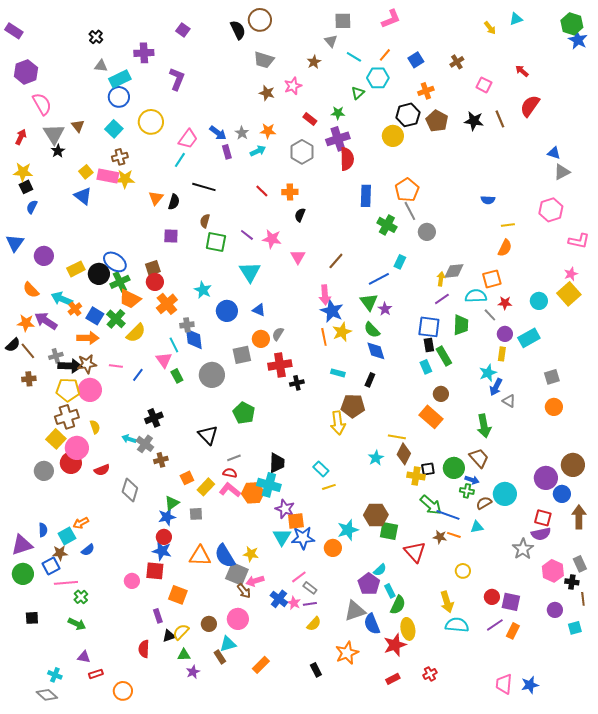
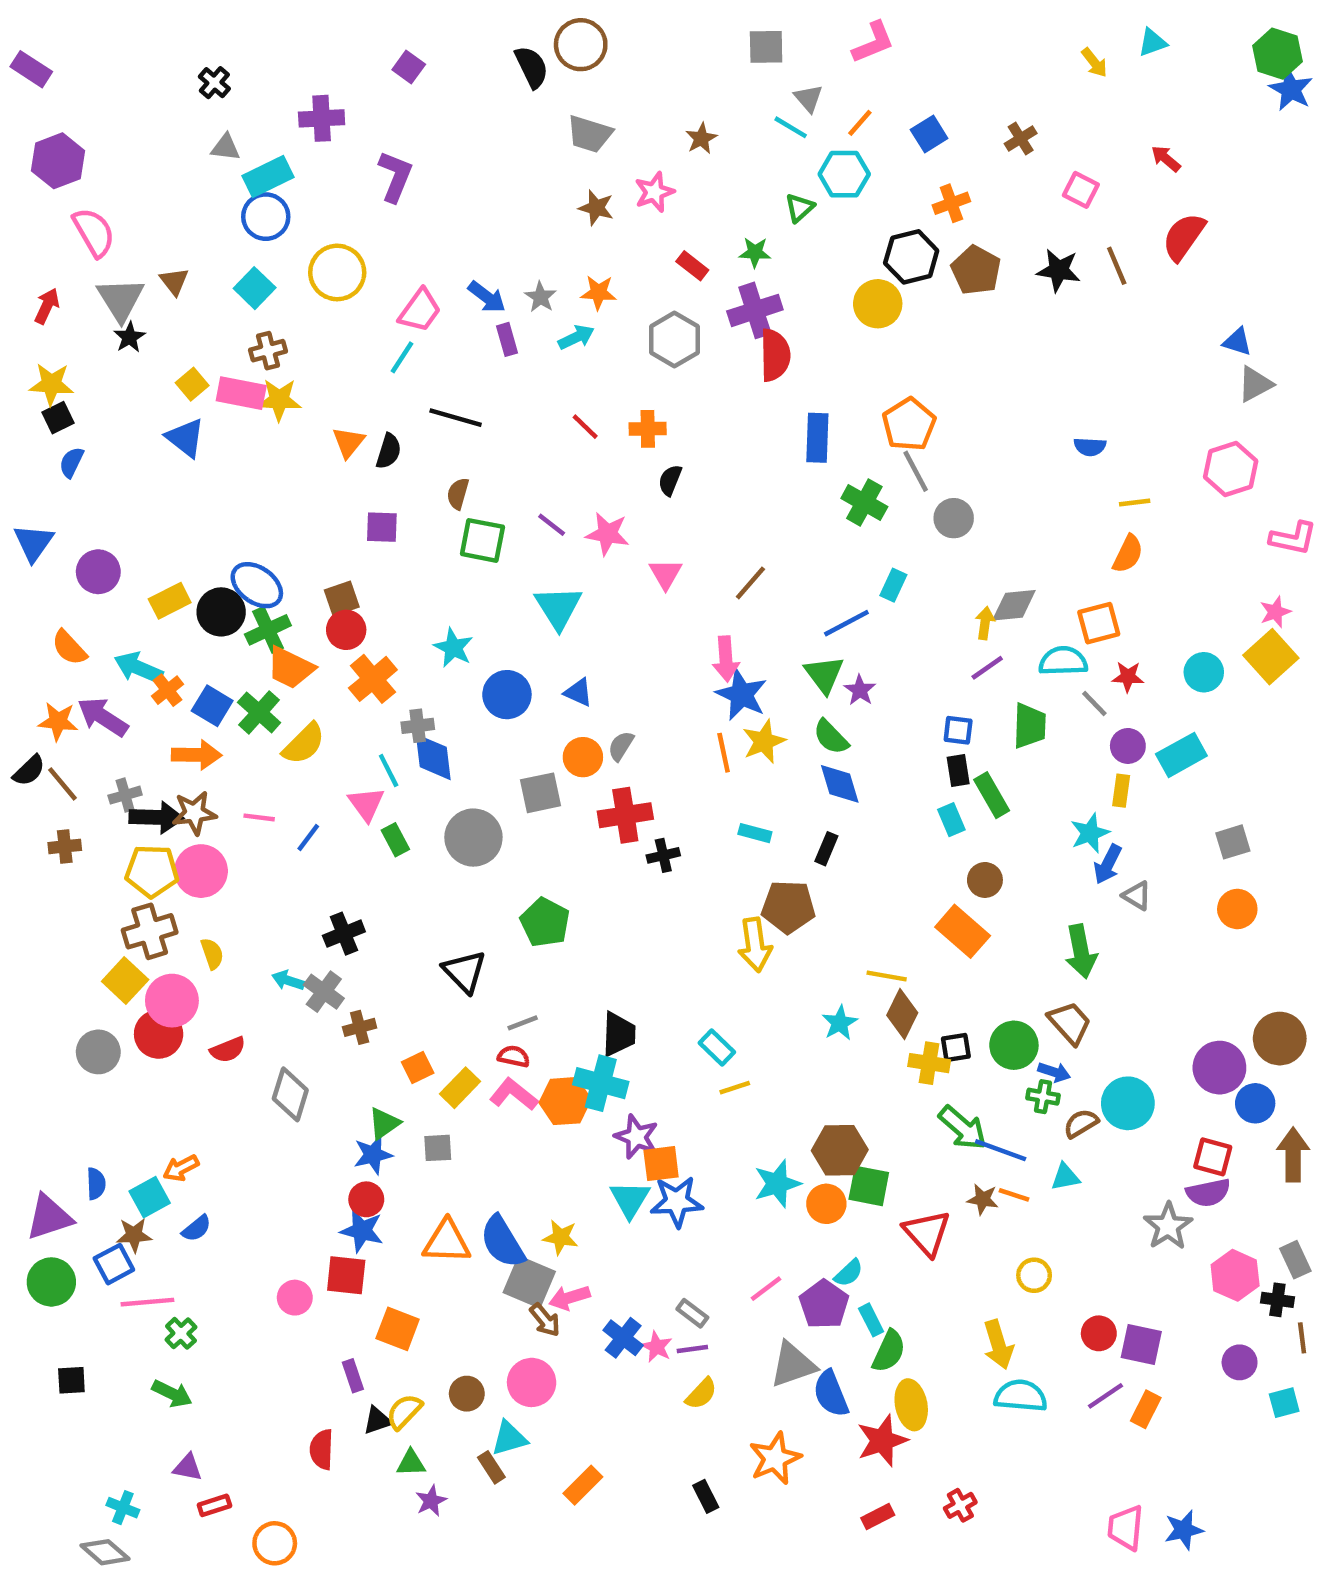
gray triangle: (331, 41) -> (808, 98), moved
blue square: (429, 327) -> (958, 730), size x0.6
orange circle: (333, 548) -> (826, 1204), moved
pink line: (299, 577) -> (766, 1289), moved

